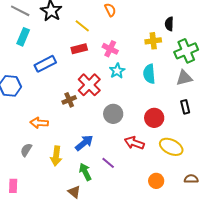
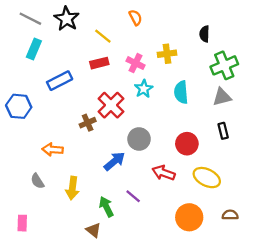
yellow cross: (153, 41) -> (167, 54), moved
blue arrow: (84, 143) -> (114, 161), moved
gray semicircle: (26, 150) -> (37, 181), turned -64
orange circle: (156, 181) -> (189, 217), size x1.5

